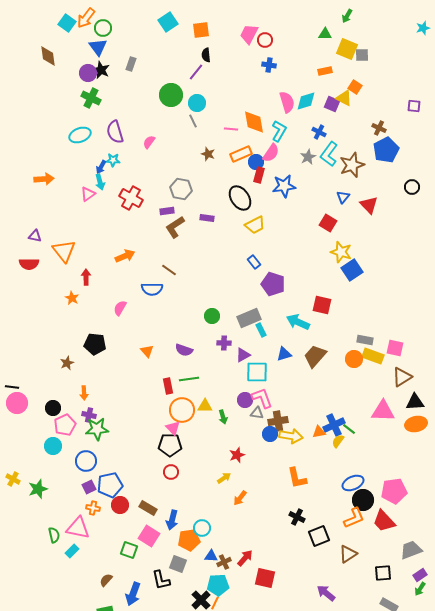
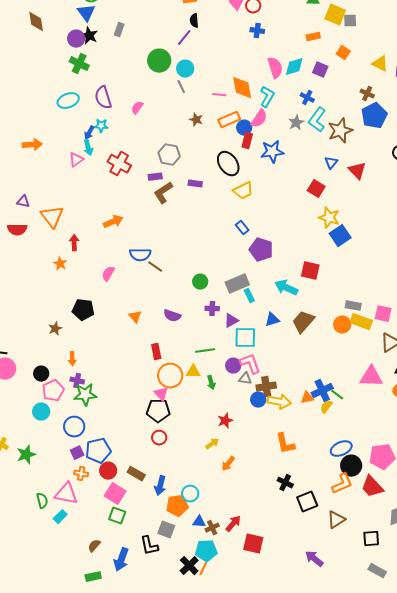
yellow triangle: (344, 98) -> (380, 64), moved
brown line: (169, 270) -> (155, 267), moved
green line: (189, 379) -> (205, 351), moved
pink square: (149, 536) -> (115, 494), moved

